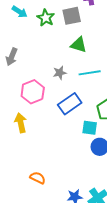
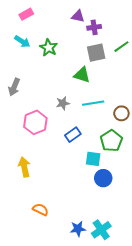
gray square: (72, 16) -> (96, 53), moved
blue rectangle: (70, 104) -> (73, 135), size x0.7
yellow arrow: (21, 123) -> (24, 167), moved

